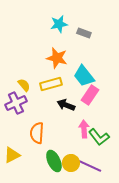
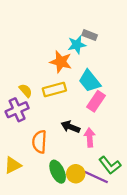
cyan star: (59, 24) -> (77, 45), moved
black arrow: (66, 105) -> (70, 127), moved
green L-shape: (99, 137) -> (110, 165), moved

